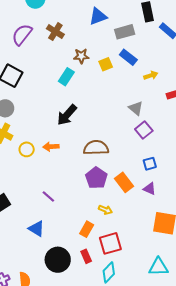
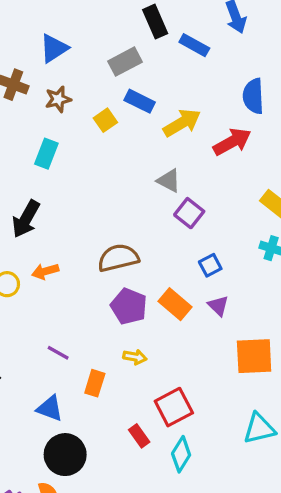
blue triangle: (98, 16) -> (54, 48), moved
brown star: (81, 56) -> (58, 99), moved
yellow arrow: (151, 75) -> (182, 123), size x1.6
black arrow: (67, 115) -> (26, 219), moved
purple triangle: (150, 189) -> (218, 306), turned 32
yellow arrow: (105, 210) -> (135, 357), moved
orange rectangle: (87, 229) -> (95, 383), moved
black circle: (58, 260) -> (65, 455), moved

